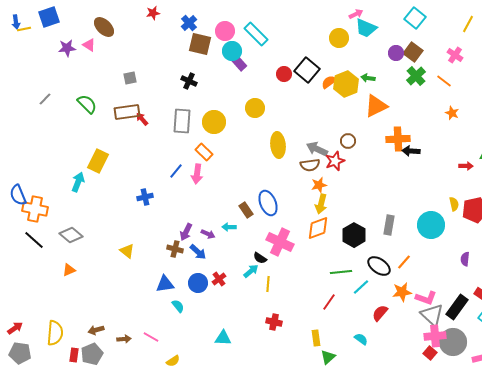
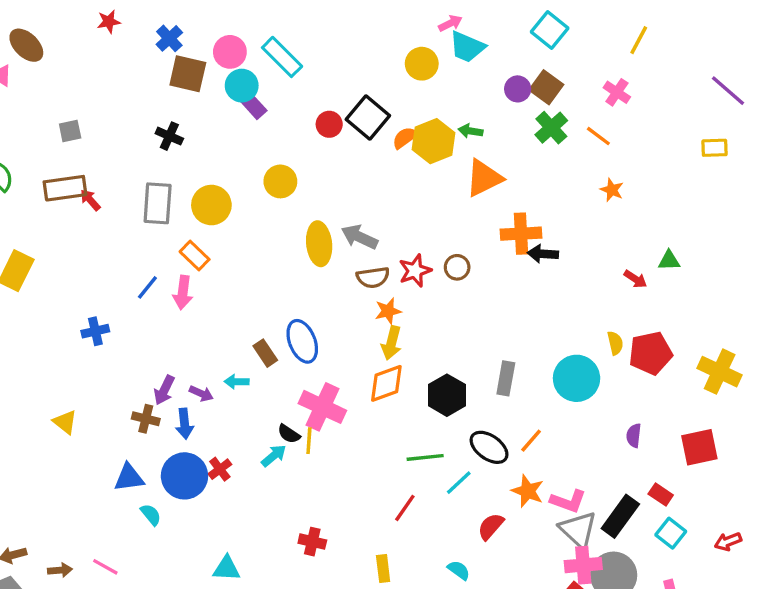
brown circle: (348, 141) -> (457, 267), moved
gray arrow: (317, 149) -> (359, 237), moved
red arrow: (466, 166) -> (635, 279), turned 32
blue arrow: (198, 252) -> (184, 424), turned 42
blue circle: (198, 283) -> (184, 476), size x1.4
yellow line: (268, 284) -> (309, 441), moved
orange star: (402, 292) -> (528, 491), turned 30

